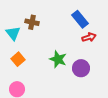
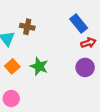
green star: (58, 59) -> (39, 66), moved
purple circle: (81, 68) -> (85, 67), moved

